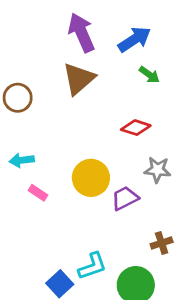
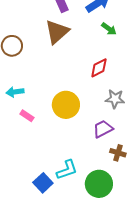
red diamond: (136, 128) -> (99, 68), turned -45
purple trapezoid: (125, 198) -> (103, 129), moved
brown cross: (162, 243) -> (118, 153), turned 35

